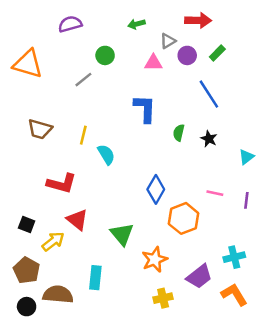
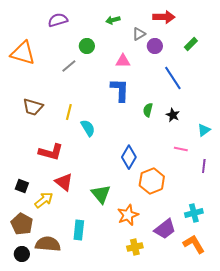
green rectangle: (217, 53) -> (191, 44), moved
pink triangle: (153, 63) -> (123, 61), moved
pink line: (215, 193) -> (181, 149), moved

